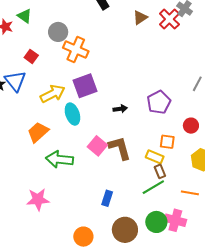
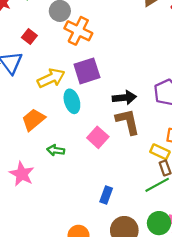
black arrow: (120, 109) -> (124, 98), size x1.5
brown L-shape: (120, 148) -> (128, 122), moved
green arrow: (59, 159) -> (56, 150), size x0.6
pink star: (38, 199) -> (22, 174), moved, turned 30

